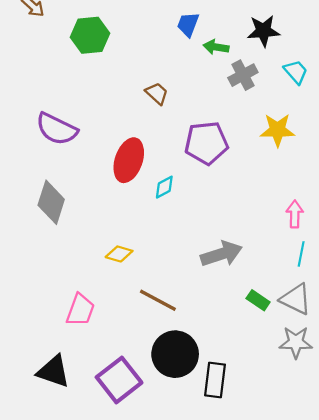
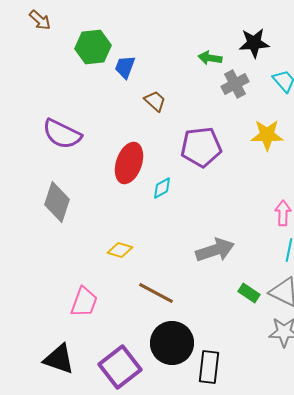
blue trapezoid: (188, 24) -> (125, 67), moved

